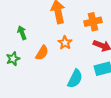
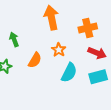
cyan semicircle: (75, 79) -> (69, 73), moved

